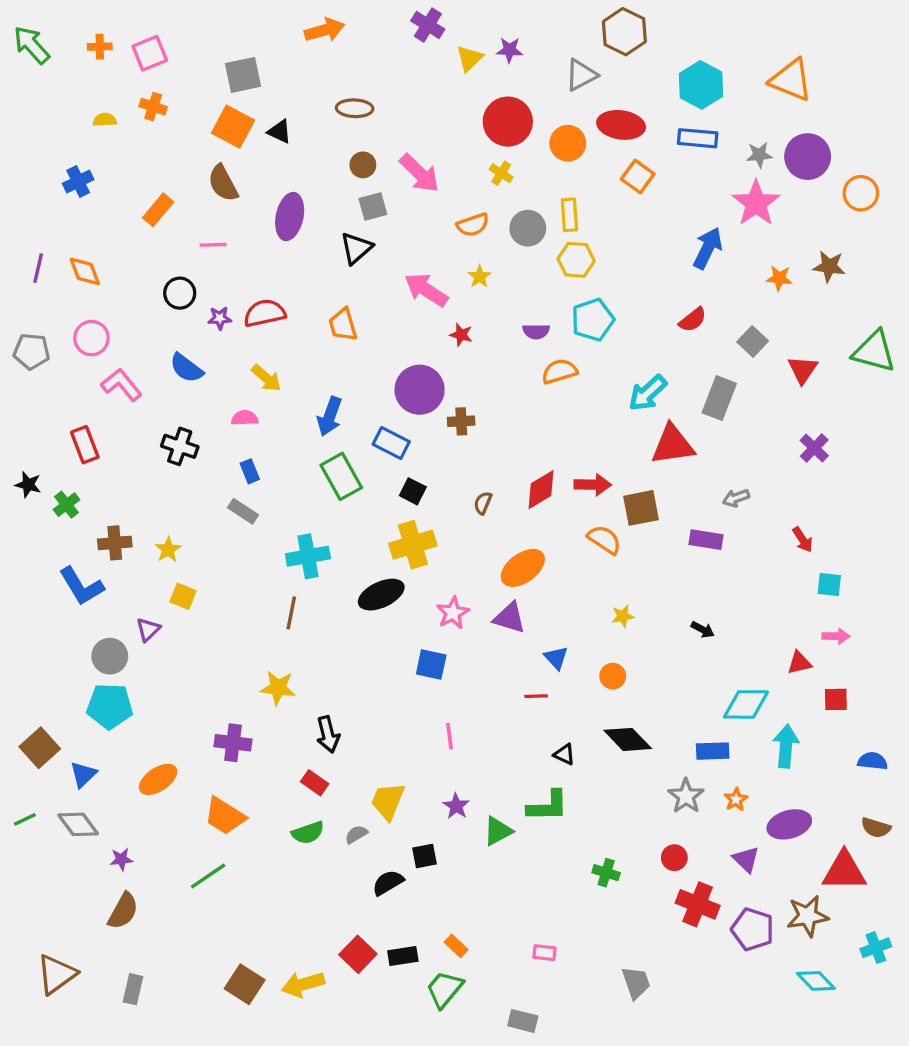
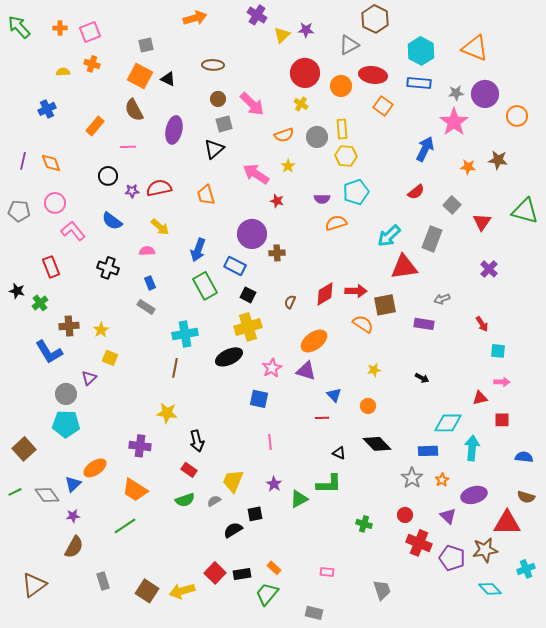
gray square: (243, 75) -> (146, 45), size x0.7
blue triangle: (83, 774) -> (73, 484), moved
gray rectangle: (133, 989) -> (103, 581), moved, turned -30

